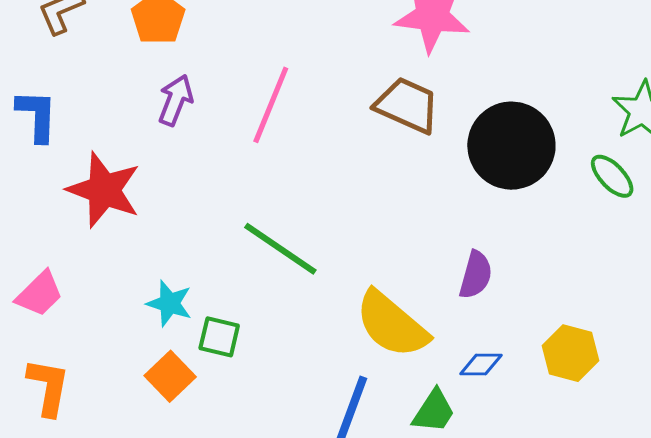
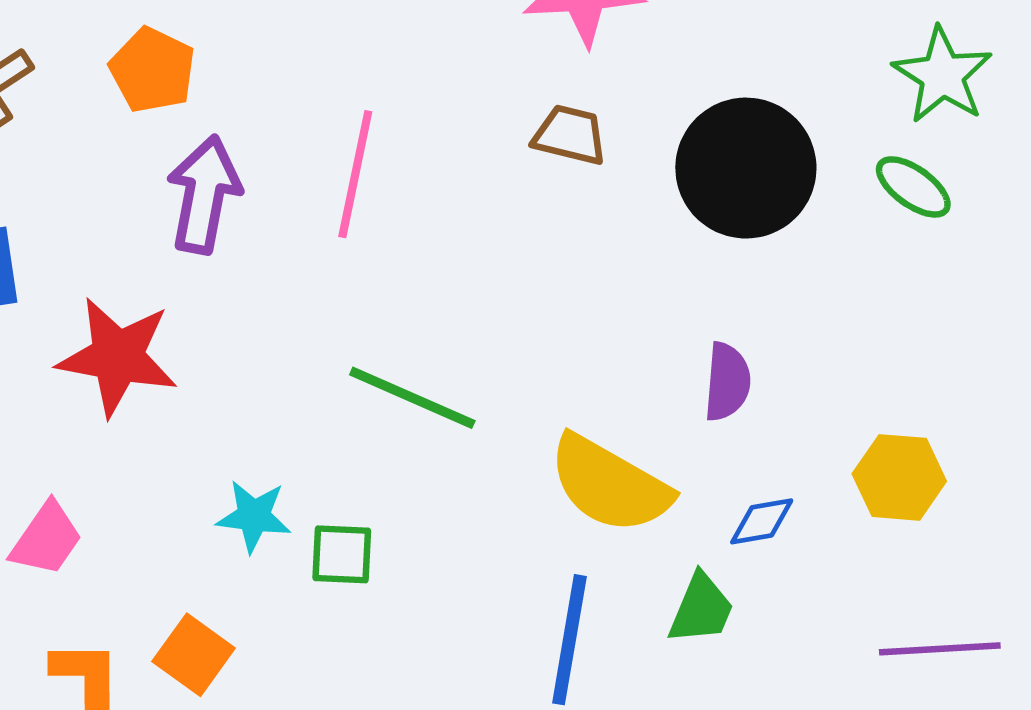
purple arrow: (176, 100) -> (204, 195), size x1.4
brown trapezoid: (407, 105) -> (570, 135), size x0.7
orange square: (170, 376) -> (194, 655), moved

